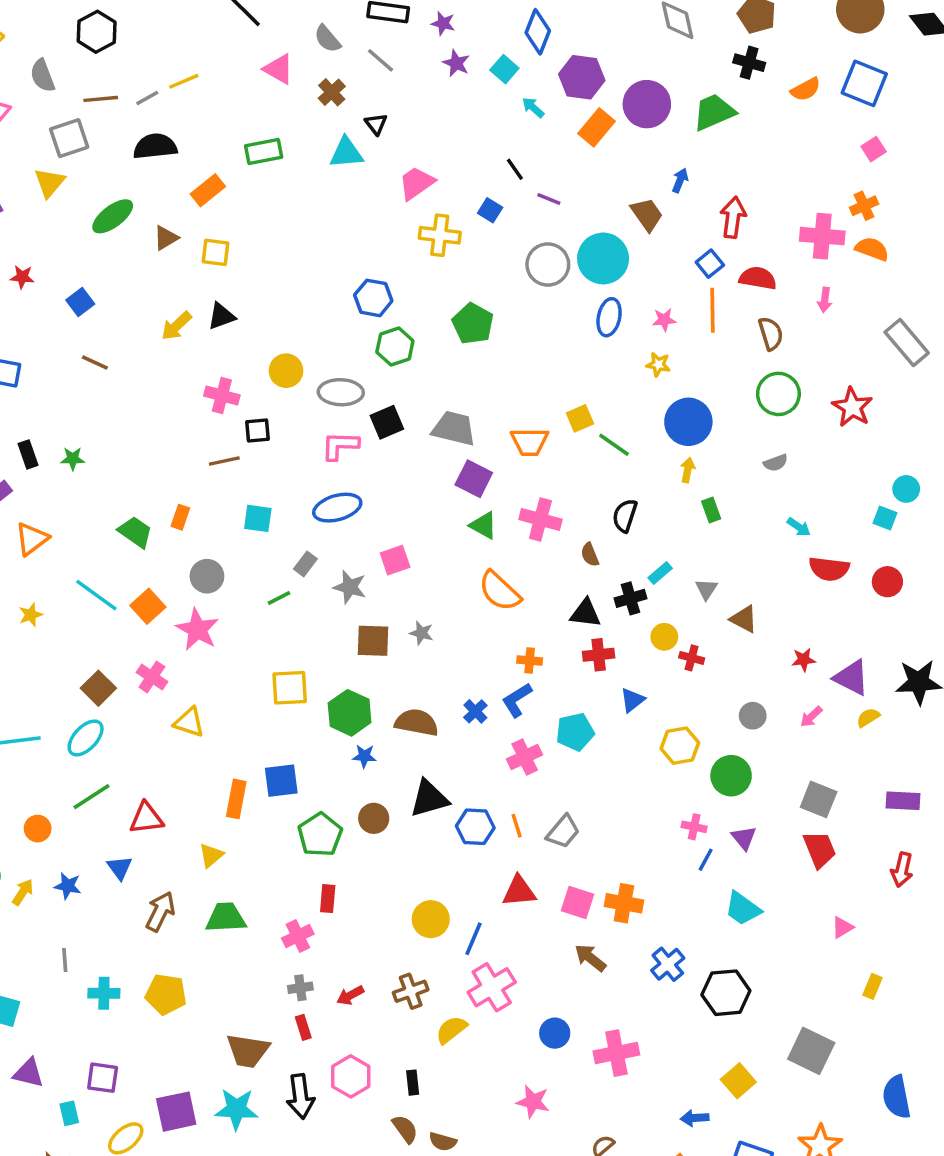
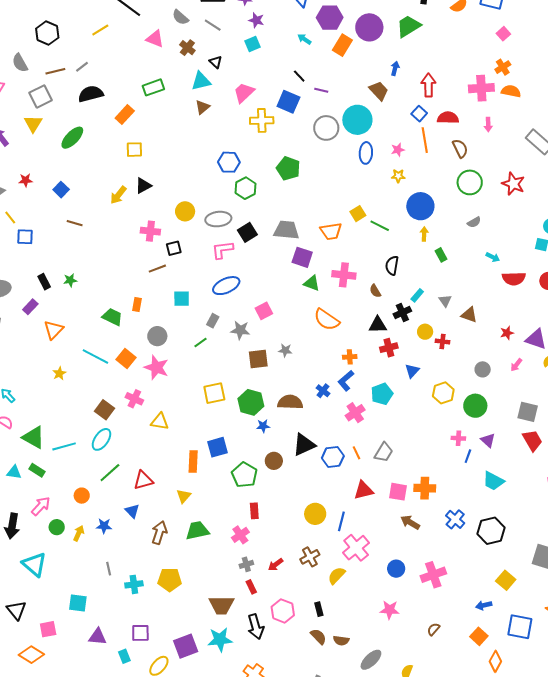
cyan square: (504, 69) -> (253, 44), moved, turned 35
yellow line: (184, 81) -> (100, 30), moved
blue square: (490, 210) -> (288, 102), size x1.6
brown triangle: (166, 238) -> (202, 107), moved

